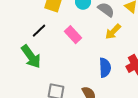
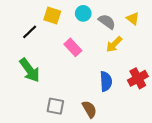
black line: (39, 31) -> (30, 32), moved

